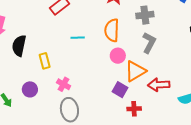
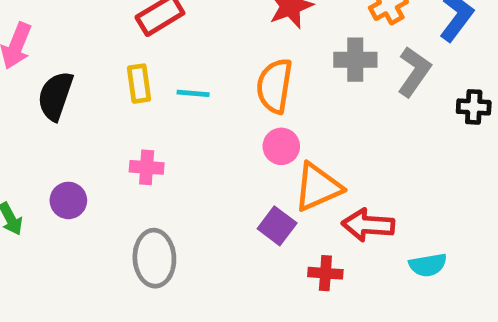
gray L-shape: (149, 43) -> (414, 72), moved
yellow rectangle: (45, 61) -> (139, 84), moved
pink cross: (64, 84) -> (147, 167), moved, turned -32
red cross: (134, 109) -> (325, 273), moved

